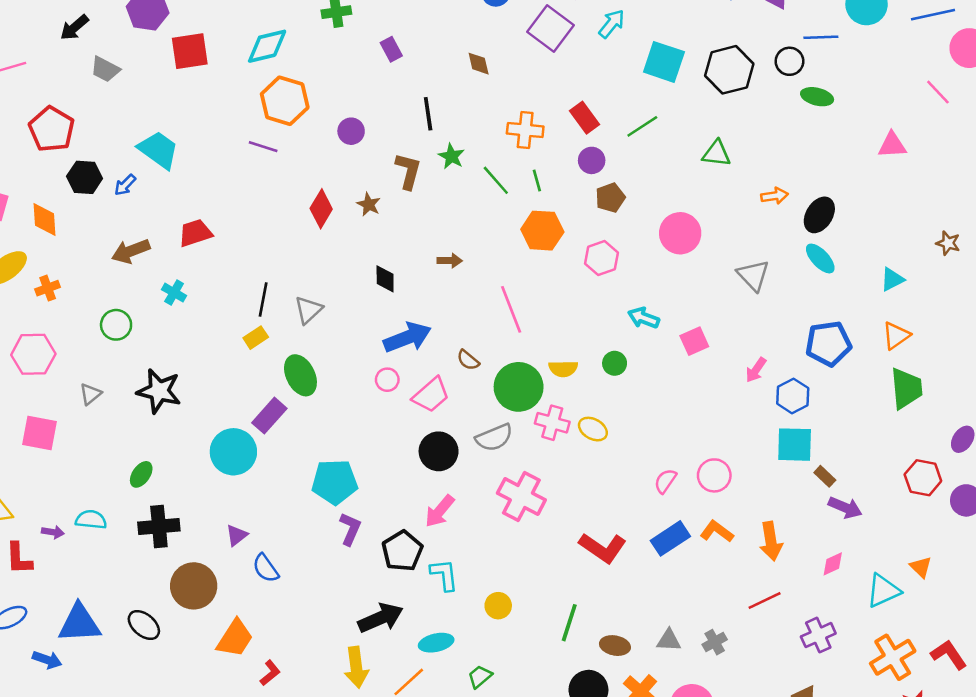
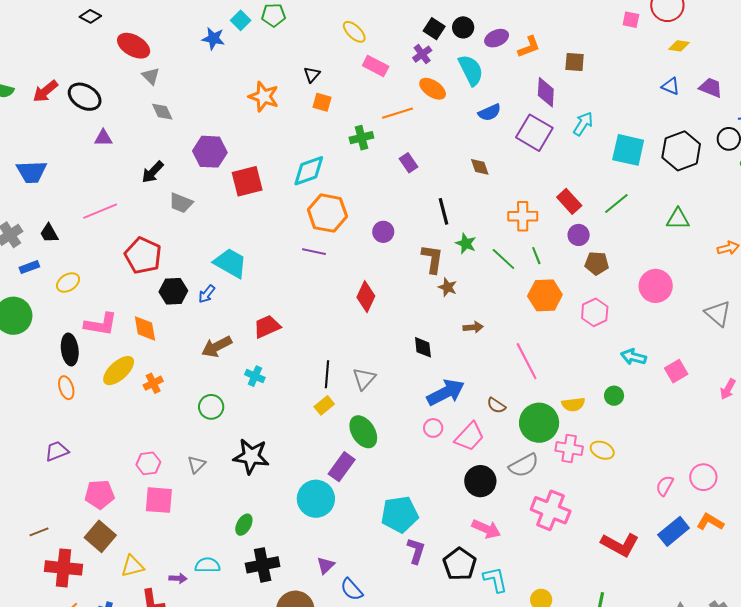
brown pentagon: (610, 198) -> (597, 263), turned 30
brown star: (369, 204) -> (448, 287), moved
pink hexagon: (33, 354) -> (148, 463), moved, size x0.7
pink arrow: (440, 511) -> (486, 529), turned -100

